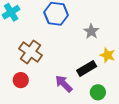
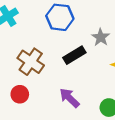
black rectangle: (87, 68) -> (74, 55), moved

